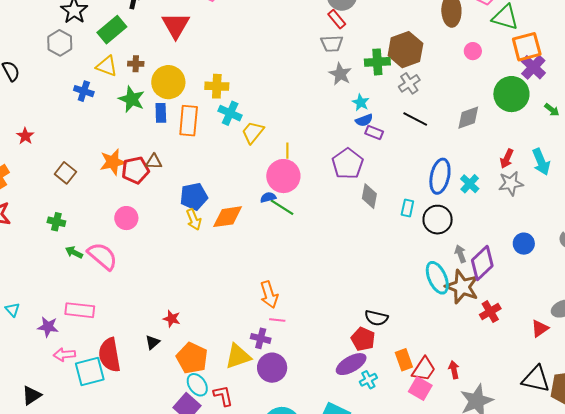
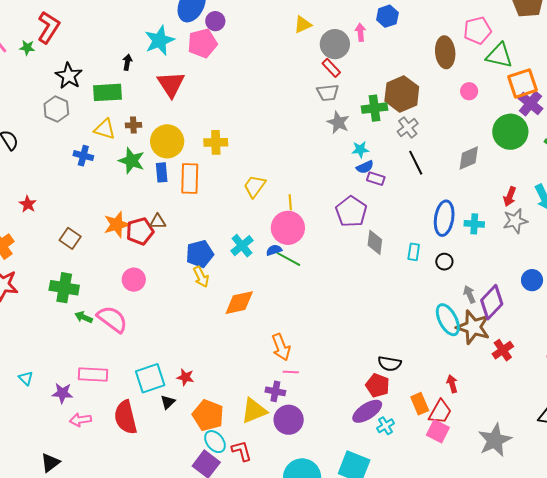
green rectangle: (112, 30) -> (107, 92), turned 40
cyan star: (361, 102) -> (360, 150), turned -30
cyan cross: (230, 113) -> (242, 246), moved, turned 30
black line: (415, 119) -> (416, 163), turned 40
cyan cross: (470, 184) -> (474, 224), turned -36
orange diamond: (228, 217) -> (239, 303), moved
black circle: (438, 220) -> (444, 262), size x0.6
green cross: (56, 222) -> (64, 288), size x1.6
red arrow: (454, 370) -> (452, 384), moved
cyan square: (90, 372) -> (150, 378), moved

